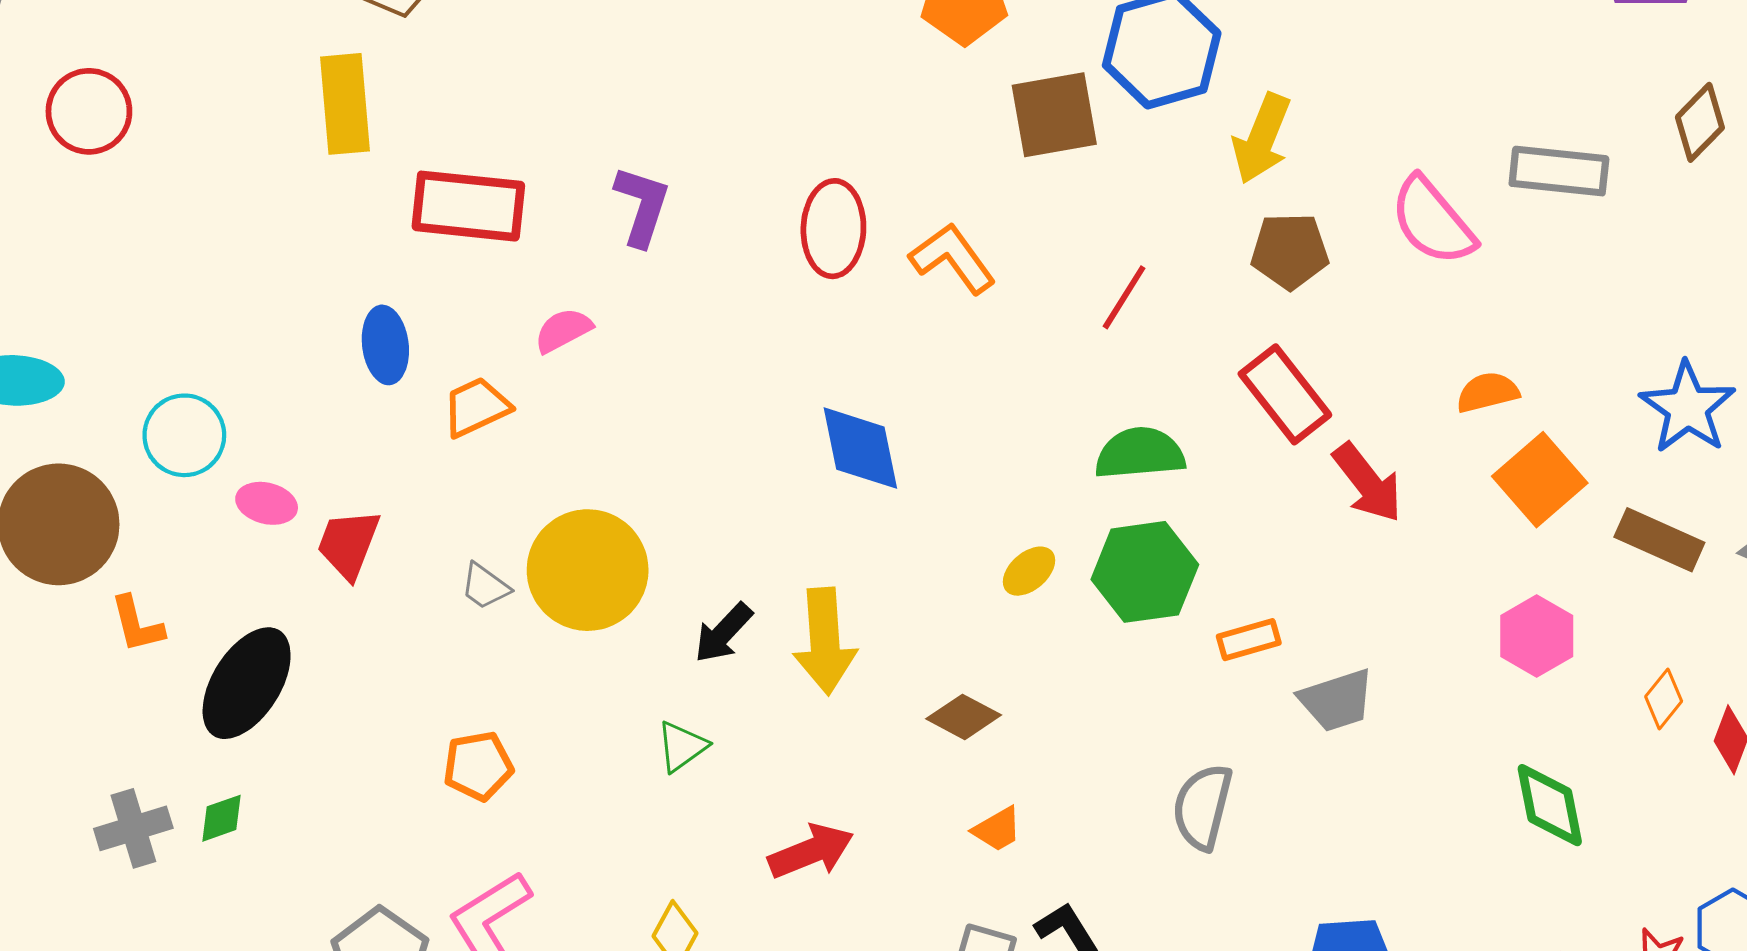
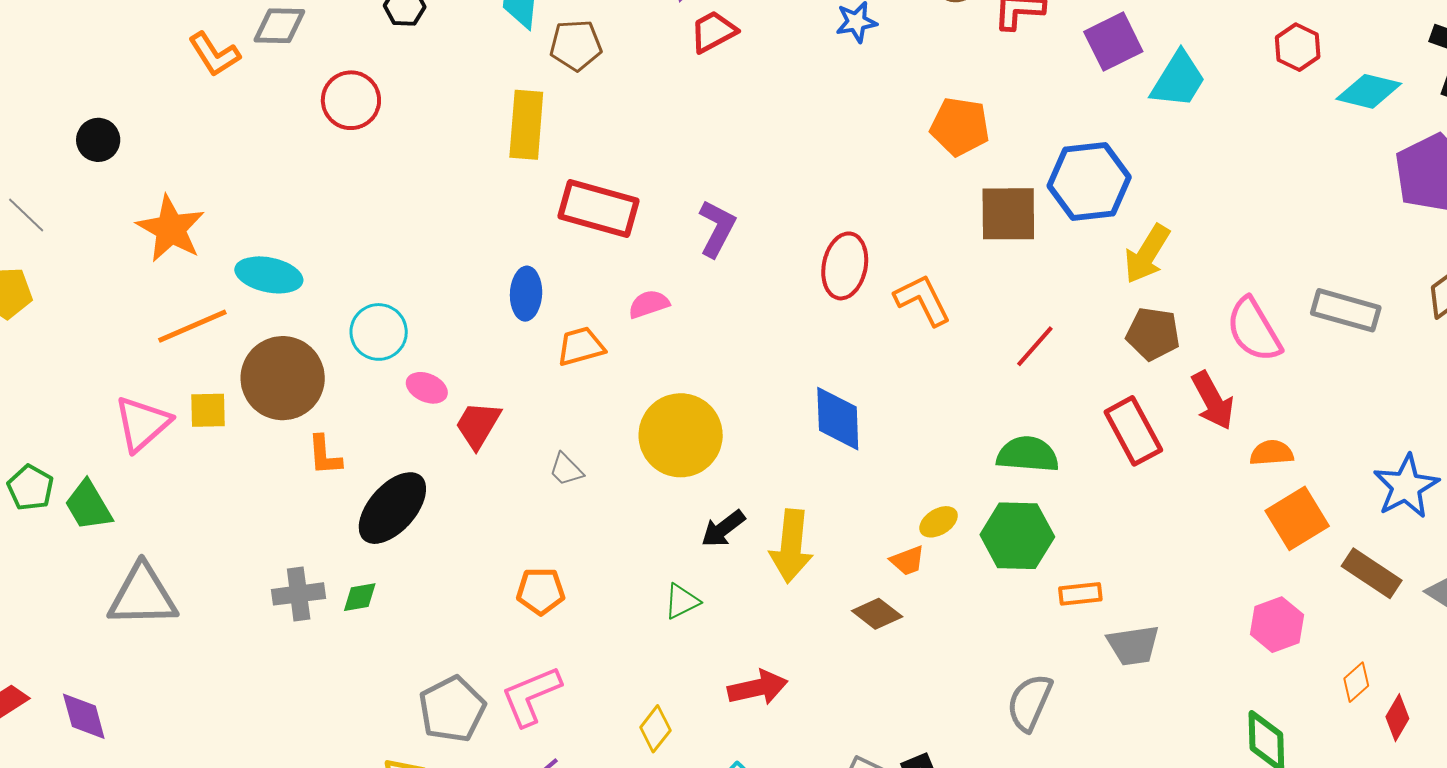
red arrow: (1368, 483) -> (1213, 400), moved
yellow circle: (588, 570) -> (681, 435), moved
orange trapezoid: (997, 829) -> (907, 561), moved

